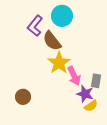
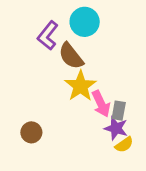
gray rectangle: (96, 81) -> (119, 111), moved

